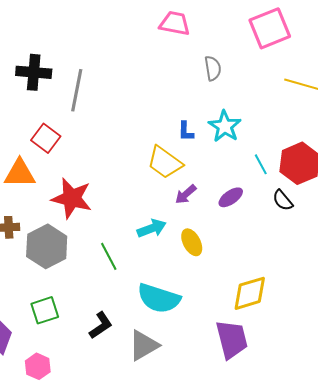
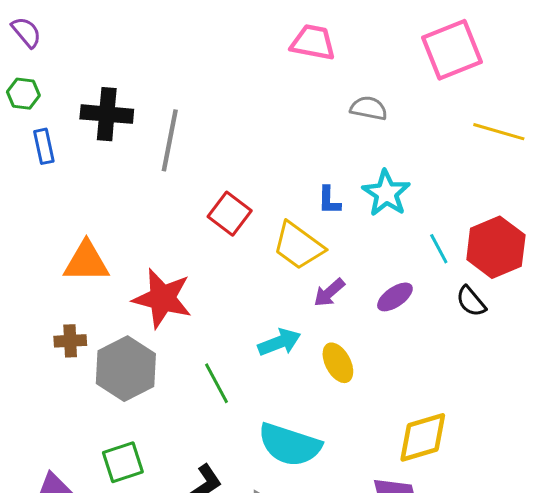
gray semicircle: (213, 68) -> (369, 108), turned -70
red square: (46, 138) -> (230, 214), moved

